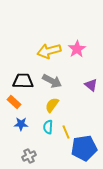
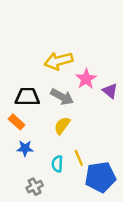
pink star: (77, 49) -> (86, 79), moved
purple triangle: (91, 85) -> (110, 91), moved
cyan semicircle: (48, 127) -> (57, 164), moved

